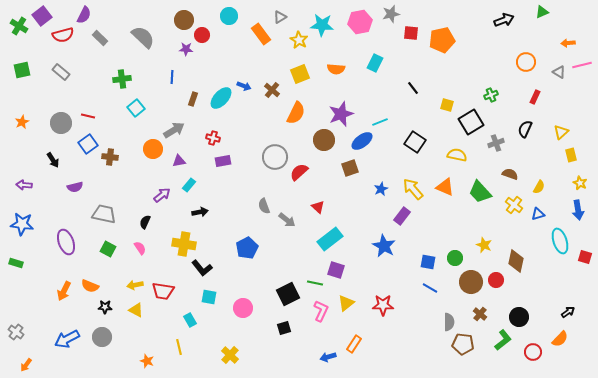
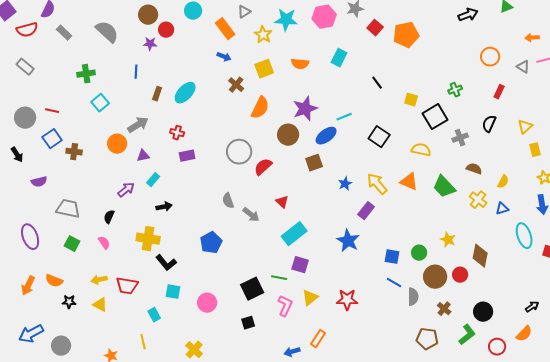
red square: (411, 33) -> (375, 28), turned 35
blue arrow: (244, 86) -> (224, 57), moved
gray semicircle: (449, 322) -> (413, 297), moved
gray circle: (102, 337) -> (61, 346), moved

